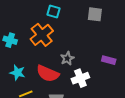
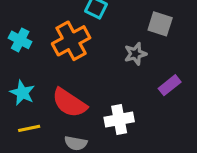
gray star: (67, 58) -> (135, 54), moved
purple rectangle: (109, 60) -> (170, 85), moved, turned -64

